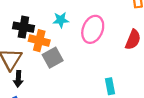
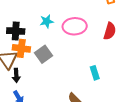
pink ellipse: (93, 29) -> (75, 26), turned 70
orange cross: (39, 41) -> (21, 48), moved

